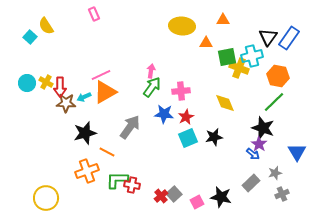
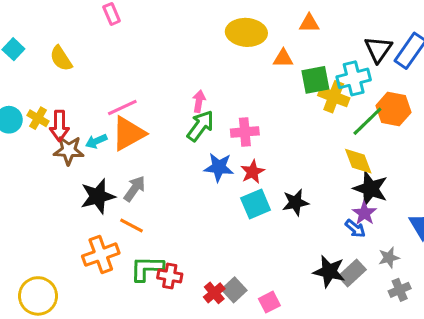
yellow semicircle: (46, 26) -> (61, 58), moved
green line: (274, 102) -> (367, 121), moved
yellow diamond: (225, 103) -> (358, 161), moved
gray arrow: (130, 127) -> (135, 189), moved, size x0.7
black star: (221, 197) -> (329, 271), moved

